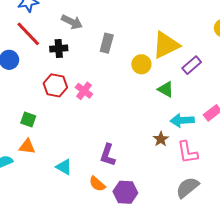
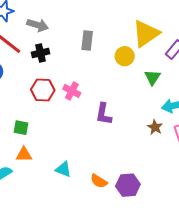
gray arrow: (72, 22) -> (38, 25), moved
green triangle: (166, 89) -> (152, 77), turned 42
purple L-shape: (108, 155) -> (104, 114), moved

